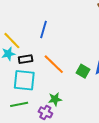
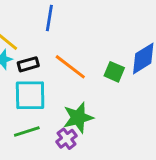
green star: (55, 99) -> (78, 118), size x1.5
purple cross: (45, 112) -> (67, 139), turned 32

